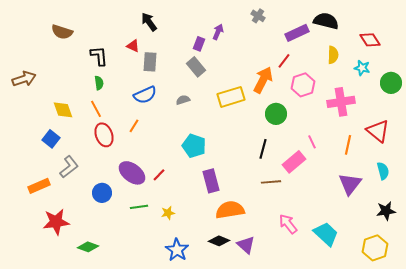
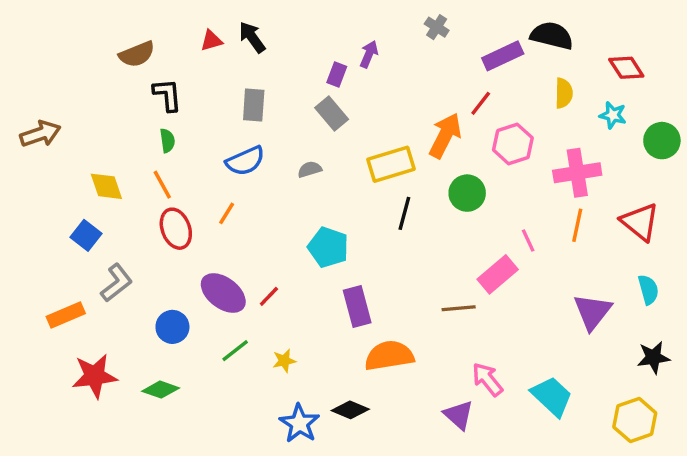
brown semicircle: (62, 32) -> (137, 54), moved, turned -40
red triangle: (133, 46) -> (211, 41), moved, turned -40
orange line: (348, 145) -> (577, 225), moved
black line: (263, 149) -> (404, 213), moved
green line: (139, 207) -> (235, 351), turned -30
black diamond: (219, 241) -> (350, 410), moved
purple triangle: (246, 245) -> (459, 415), moved
green diamond: (88, 247) -> (161, 390), moved

